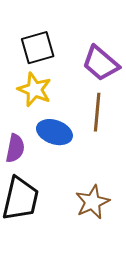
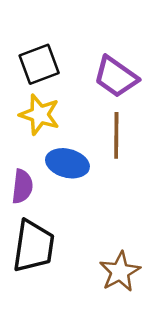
brown star: (92, 202) -> (120, 272), moved

